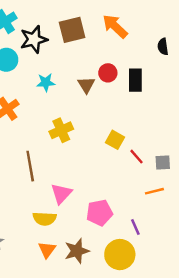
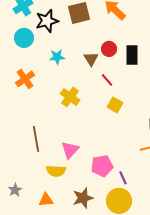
yellow cross: (61, 130) -> (70, 97), turned -30
red line: (137, 157) -> (107, 80), moved
brown line: (30, 166) -> (36, 139), moved
purple line: (135, 227) -> (123, 178), moved
orange triangle: (47, 250) -> (46, 200), moved, turned 49

